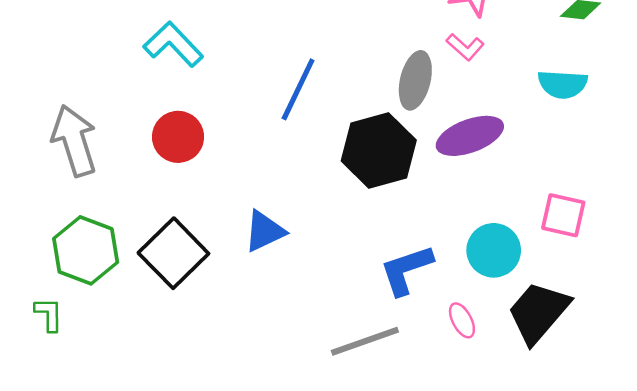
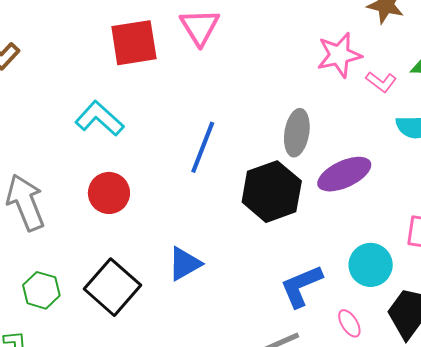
pink L-shape: (465, 47) -> (381, 82), moved
green hexagon: (86, 250) -> (41, 290), size x0.7

